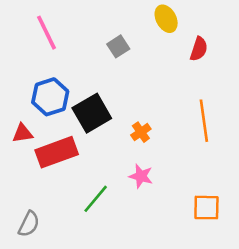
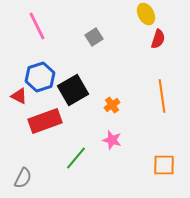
yellow ellipse: (166, 19) -> (146, 14), moved
red triangle: (23, 133) -> (19, 96), moved, turned 36

